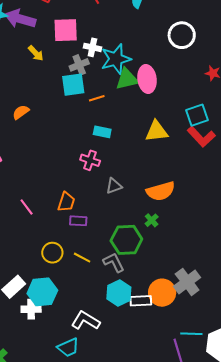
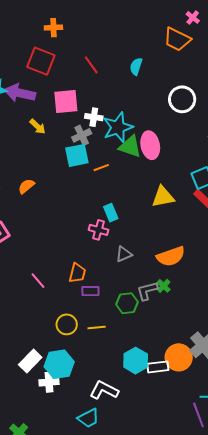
green triangle: (127, 79) -> (130, 147), turned 35
cyan rectangle: (102, 132) -> (111, 213), moved, turned 60
green hexagon: (126, 240) -> (127, 303), moved, size x0.7
yellow line: (82, 258) -> (97, 328), turned -30
gray L-shape: (114, 262) -> (147, 291), moved, turned -75

